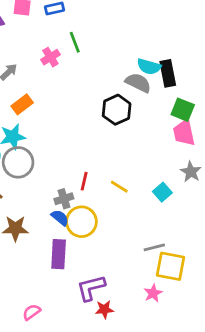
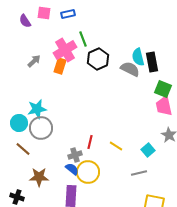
pink cross: (50, 57) -> (65, 50), size x1.6
cyan semicircle: (149, 67) -> (138, 57), turned 60
orange rectangle: (22, 104) -> (60, 66), moved, turned -35
black hexagon: (117, 110) -> (98, 59), moved
gray line: (154, 247) -> (139, 173), moved

